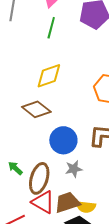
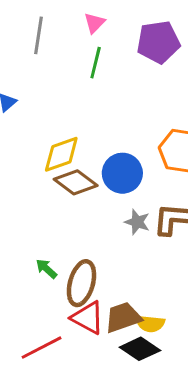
yellow diamond: (49, 76) -> (61, 154), moved
blue circle: (63, 140) -> (122, 173), moved
gray star: (74, 169) -> (137, 222), moved, turned 30

